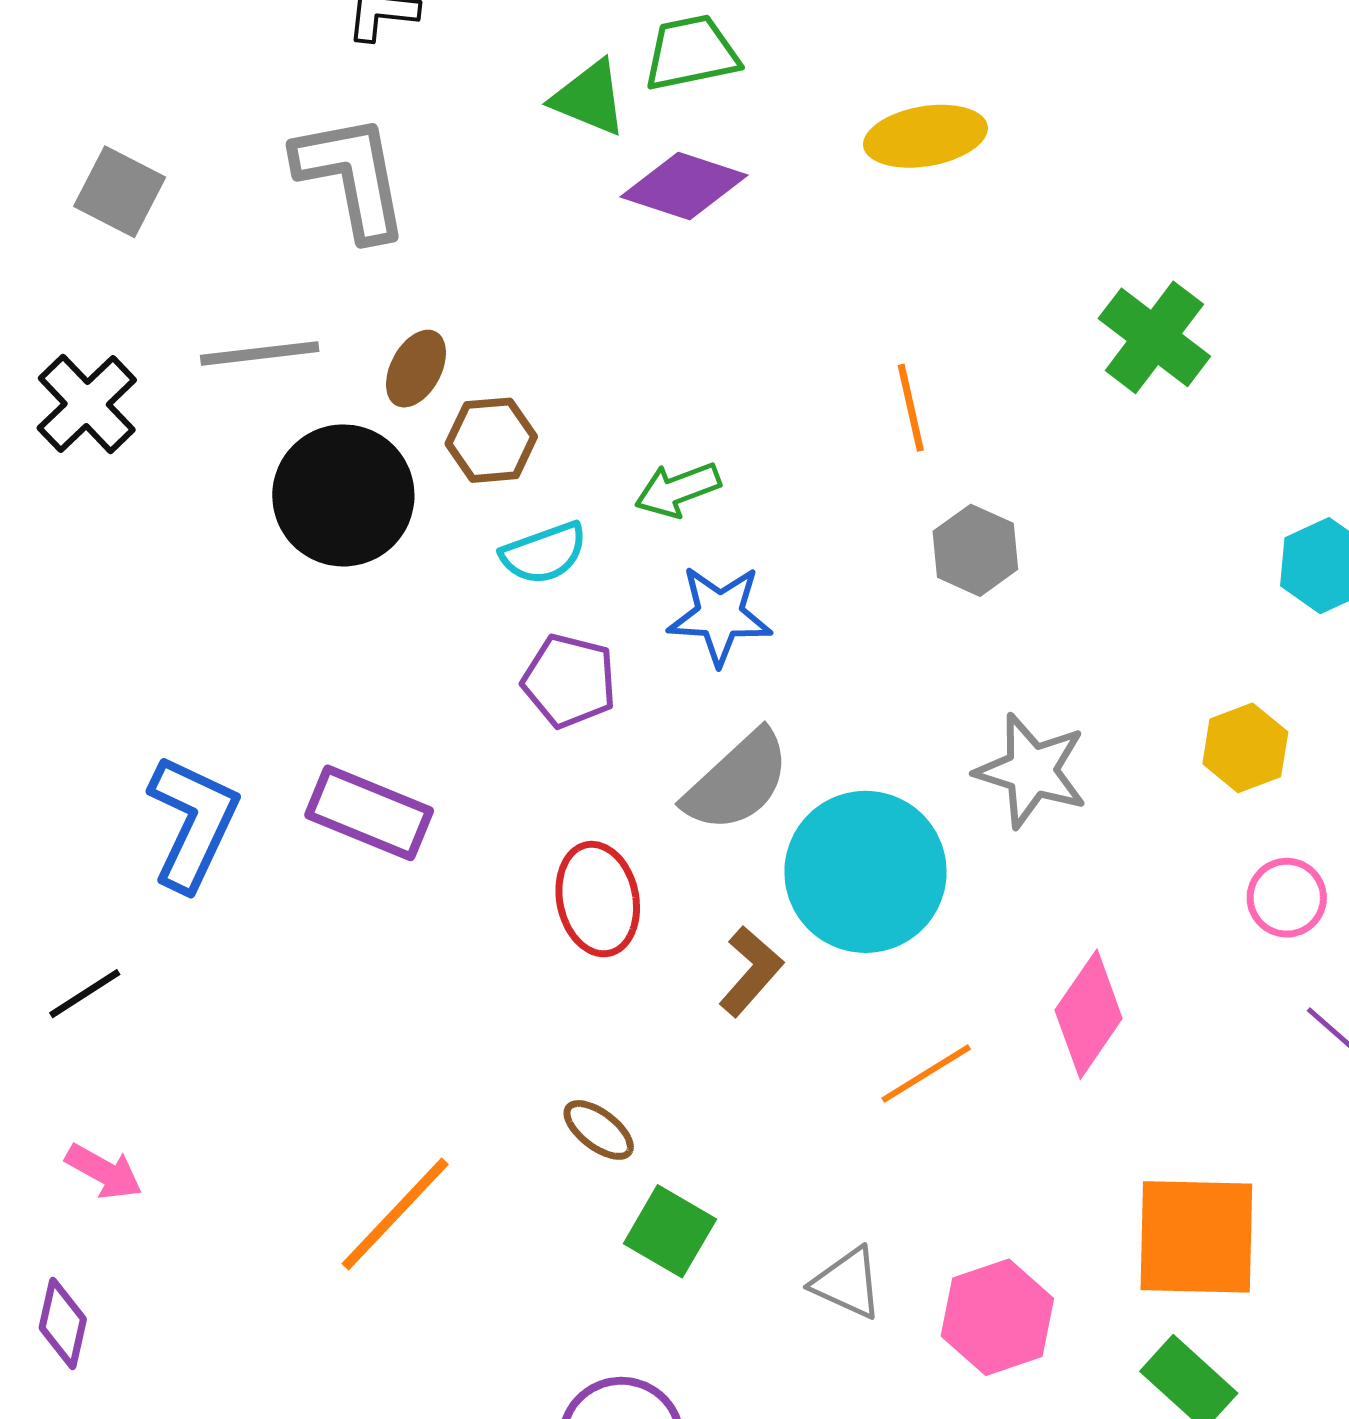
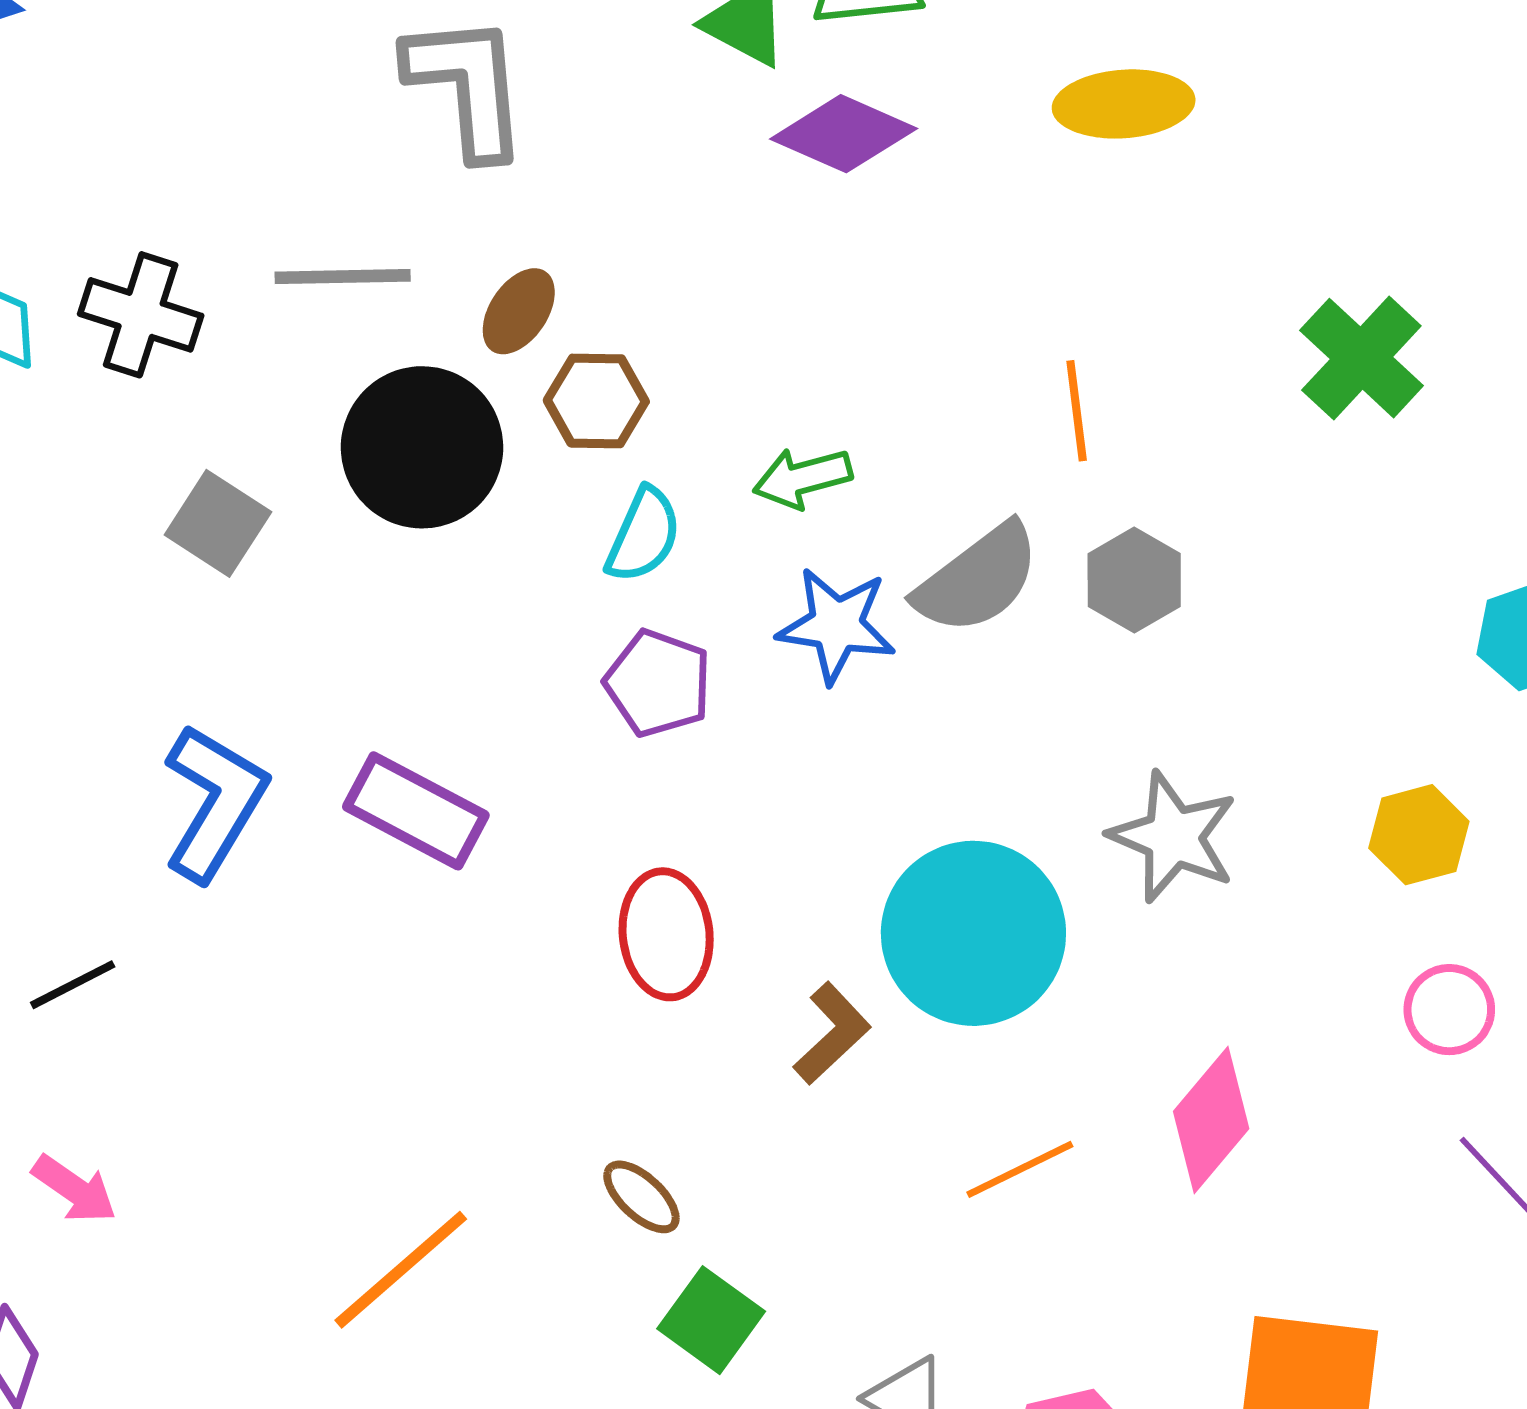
gray square: (120, 192) -> (218, 523), moved
black cross: (87, 404) -> (141, 315), turned -34
cyan semicircle: (544, 553) -> (643, 535), turned -52
gray semicircle: (737, 781) -> (978, 579), moved

